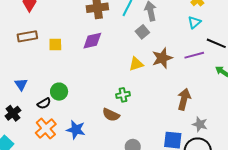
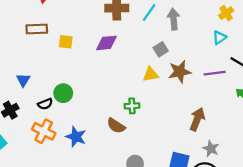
gray square: (142, 32) -> (161, 49), moved
orange cross: (46, 128) -> (44, 131), turned -30

